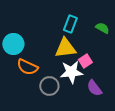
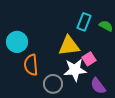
cyan rectangle: (70, 24) -> (84, 22), moved
orange semicircle: (27, 67) -> (31, 65), turned 60

